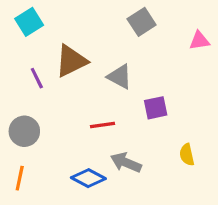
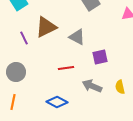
gray arrow: (126, 163) -> (92, 86), moved

